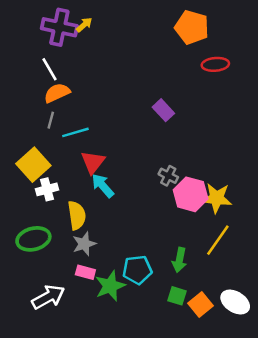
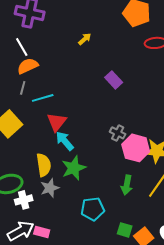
yellow arrow: (84, 25) -> (85, 39), moved
white cross: (47, 189) -> (24, 200), moved
green arrow: (179, 260) -> (127, 185), moved
pink rectangle: (85, 272) -> (42, 232), moved
green star: (110, 286) -> (74, 168), moved

